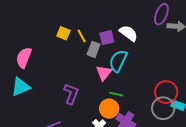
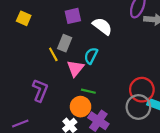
yellow square: (63, 33) -> (24, 18), moved
yellow line: (82, 36) -> (53, 54), moved
purple square: (107, 38) -> (73, 16), moved
cyan semicircle: (118, 61) -> (91, 56), size x0.7

